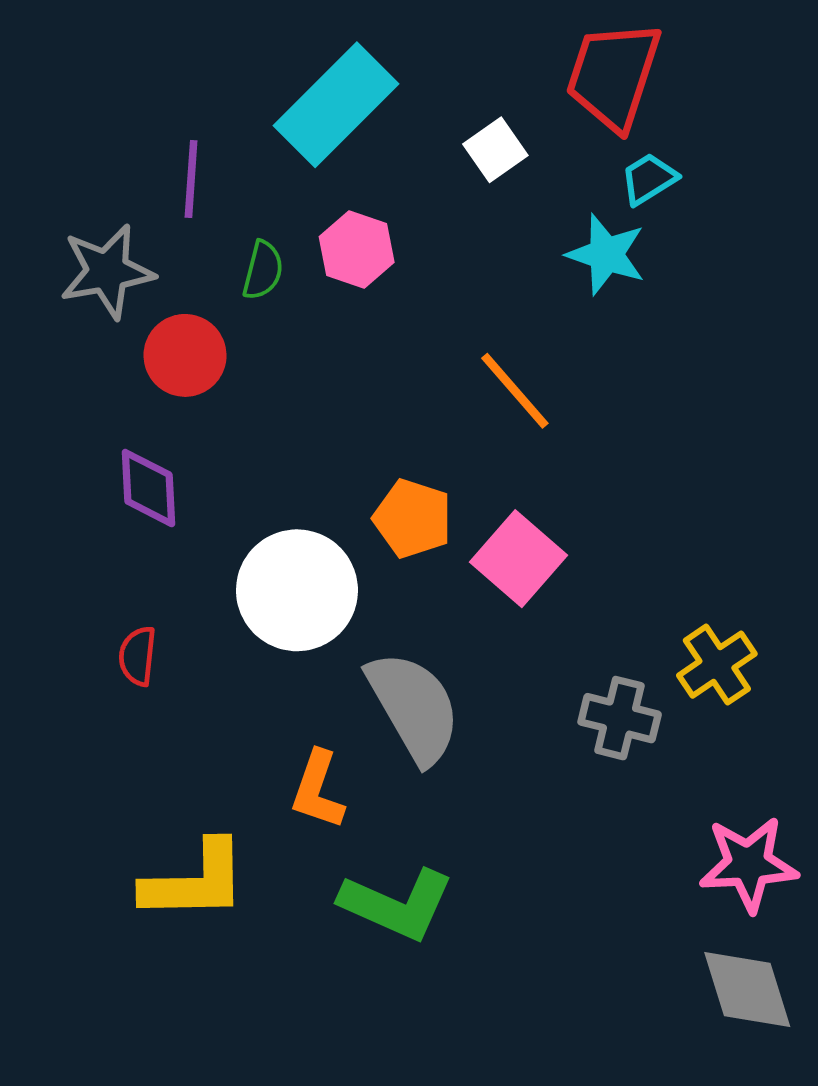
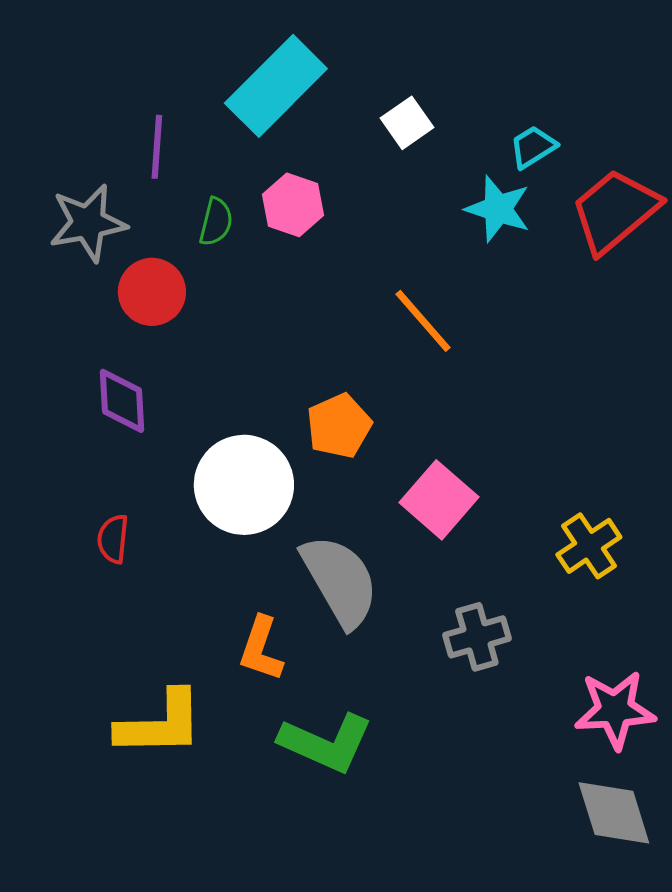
red trapezoid: (613, 75) -> (615, 211), moved, turned 32
orange pentagon: (413, 518) -> (339, 426), turned 30
pink square: (518, 559) -> (439, 500), moved
gray cross: (620, 718) -> (477, 637), moved, turned -30

